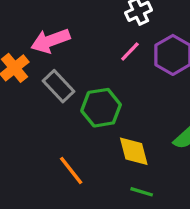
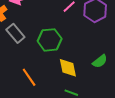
gray rectangle: (58, 86) -> (15, 33), moved

